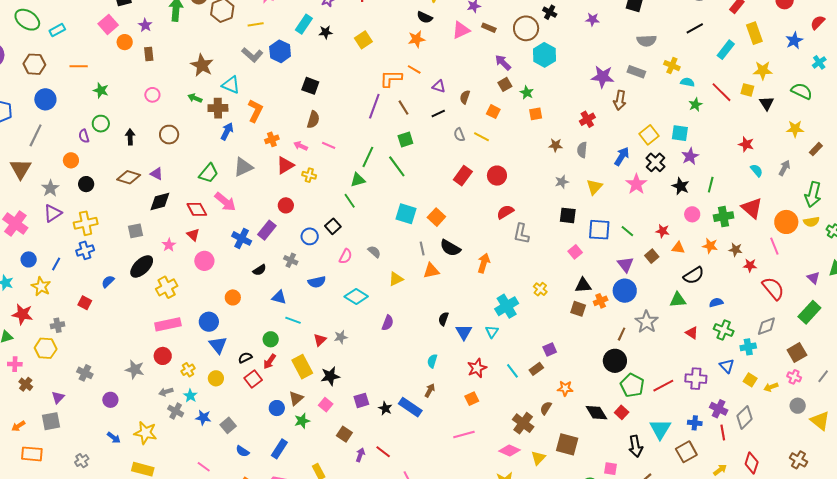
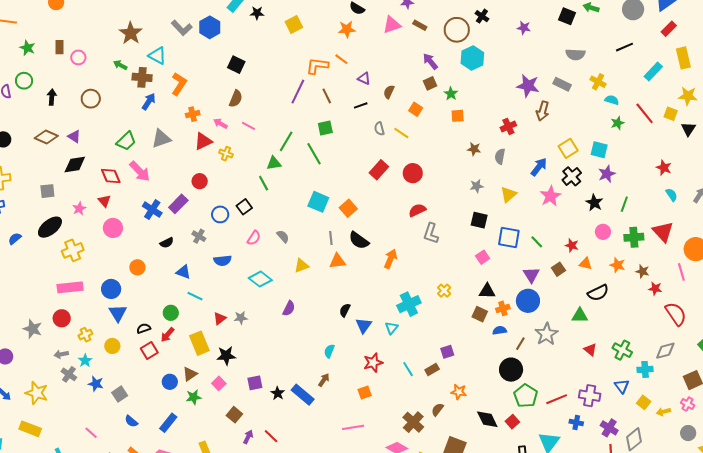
brown rectangle: (149, 54) -> (59, 47), moved
blue semicircle: (716, 303) -> (500, 330), moved
blue cross: (695, 423) -> (576, 422), moved

